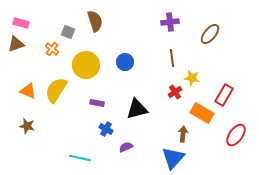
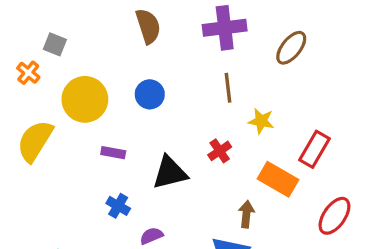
brown semicircle: (95, 21) -> (148, 26), moved
purple cross: (170, 22) -> (225, 28), size x1.4
red cross: (175, 92) -> (220, 151), moved
purple rectangle: (97, 103) -> (113, 153), moved

